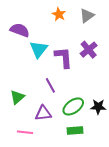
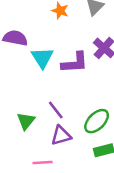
purple L-shape: (64, 57) -> (75, 63), turned 100
purple line: (50, 85) -> (56, 110), moved

